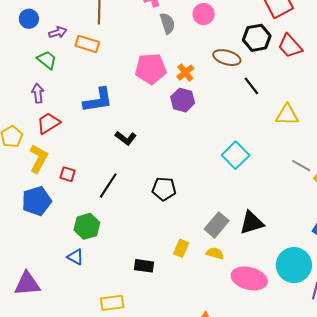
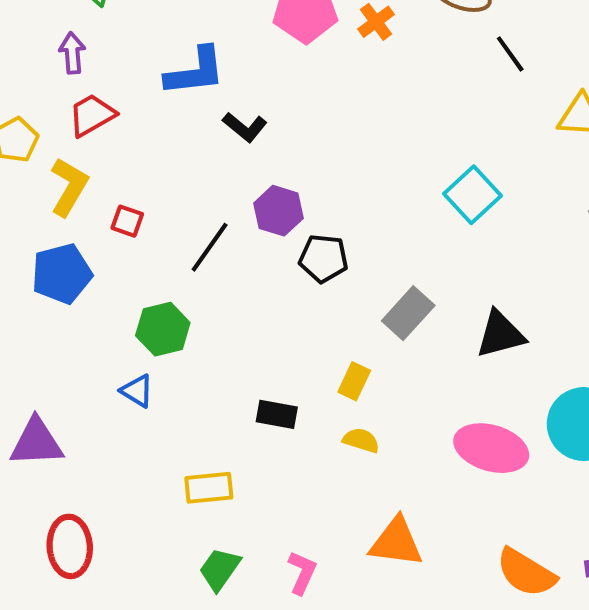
purple hexagon: (183, 100) -> (278, 211), moved
black L-shape: (126, 138) -> (245, 127), moved
gray rectangle: (217, 225) -> (408, 313), moved
yellow semicircle: (215, 253) -> (361, 440), moved

